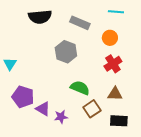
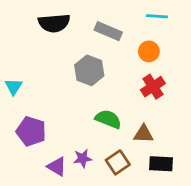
brown triangle: (115, 94) -> (143, 134), moved
purple triangle: (43, 109) -> (57, 166), moved
brown square: (92, 109) -> (118, 162), moved

